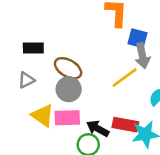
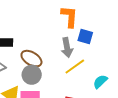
gray arrow: (142, 56) -> (67, 48), moved

